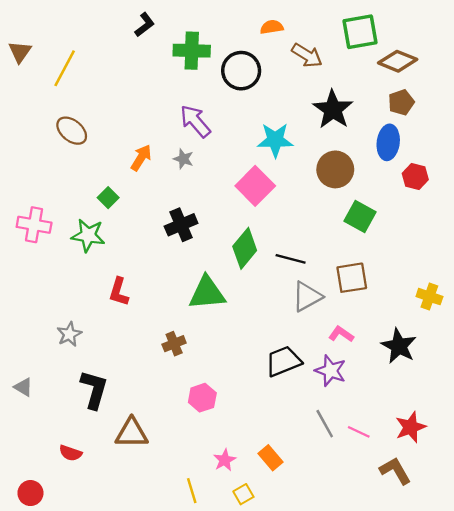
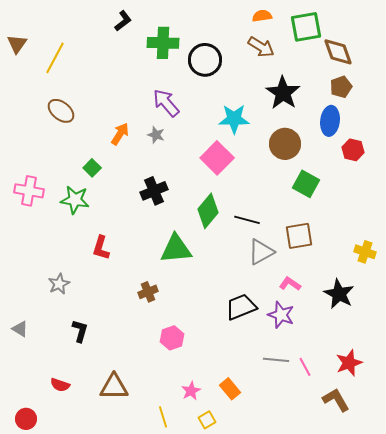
orange semicircle: (272, 27) -> (262, 16), moved
brown diamond: (398, 61) -> (338, 52), turned 48
black L-shape: (94, 389) -> (80, 331), size x0.7
gray line: (325, 424) -> (276, 360), turned -55
pink line: (359, 432) -> (305, 367), turned 36
brown triangle: (132, 433) -> (114, 387), moved

